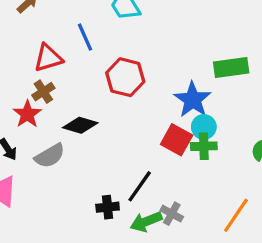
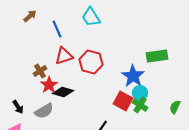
blue line: (85, 37) -> (57, 29), moved
red triangle: (48, 58) -> (64, 56), moved
red star: (27, 114) -> (49, 85), moved
green cross: (204, 146) -> (140, 105), turned 35

